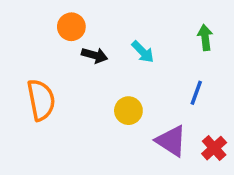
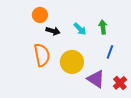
green arrow: (205, 37) -> (103, 27), moved
orange semicircle: (41, 100) -> (42, 55), moved
yellow circle: (128, 111) -> (72, 62), size x1.5

